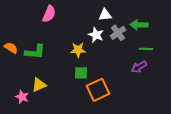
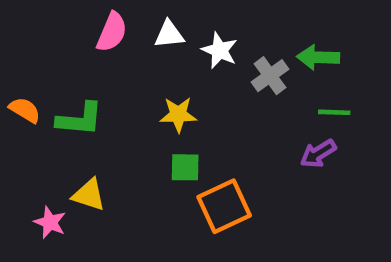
white triangle: (105, 15) -> (169, 34), moved
white star: (96, 35) -> (220, 50), moved
yellow triangle: (39, 85) -> (89, 195), turned 42

